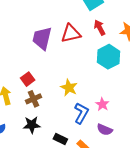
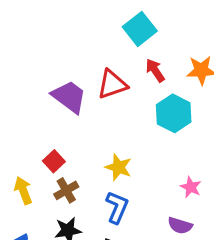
purple trapezoid: (42, 38) -> (69, 97), turned 120
pink star: (102, 104) -> (191, 187), moved
blue L-shape: (81, 113) -> (117, 207), moved

